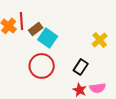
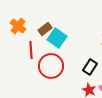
red line: (22, 21) -> (31, 50), moved

